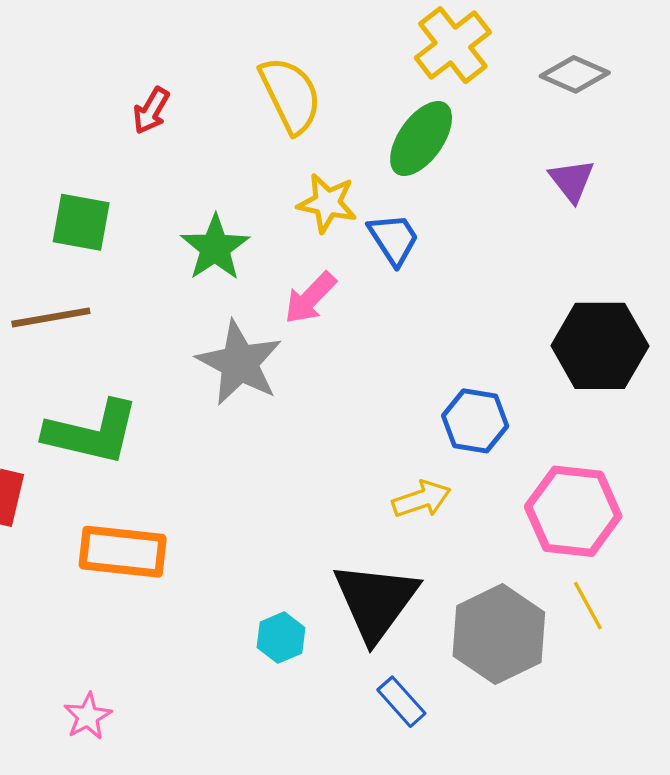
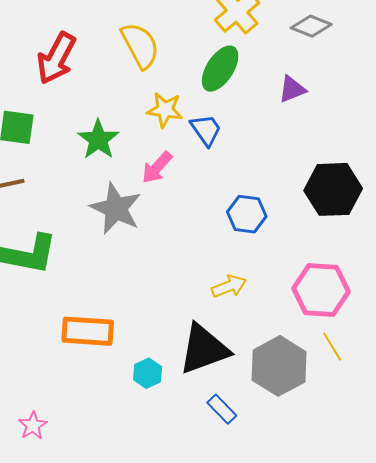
red arrow: (151, 111) -> (56, 58), size x1.8
purple triangle: (572, 180) -> (292, 89), moved, turned 48
blue hexagon: (475, 421) -> (247, 214), moved
orange rectangle: (123, 552) -> (88, 331), moved
black triangle: (376, 601) -> (204, 349), turned 36

